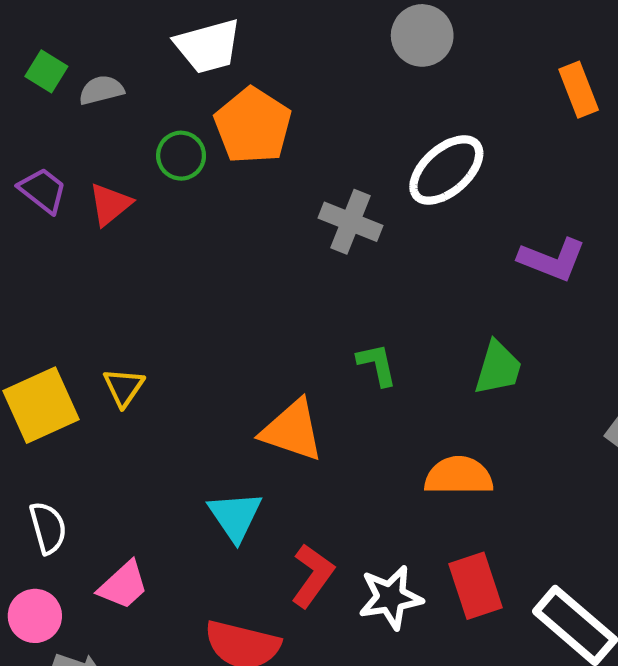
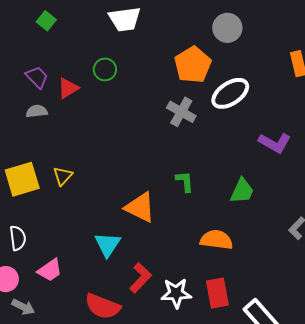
gray semicircle: (101, 90) -> (37, 111), moved
orange pentagon: (253, 126) -> (193, 65), moved

